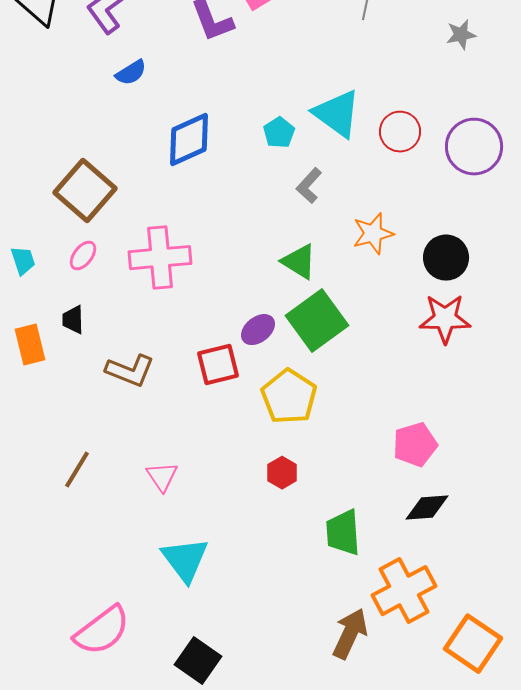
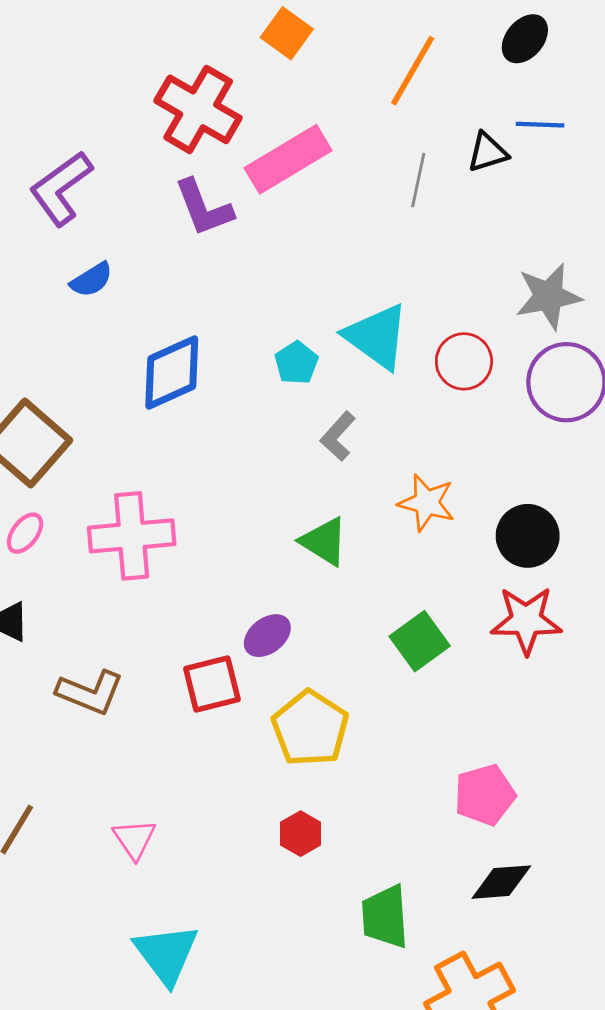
gray star: (461, 35) -> (548, 296), moved, size x1.6
orange star: (373, 234) -> (427, 503), turned 30
green square: (317, 321) -> (420, 641), moved, size x0.7

